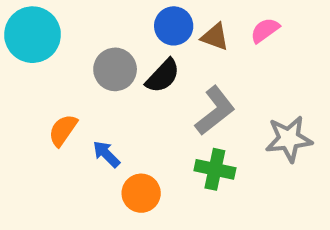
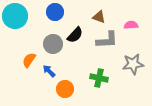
blue circle: (174, 26) -> (55, 12), moved
pink semicircle: (265, 30) -> (131, 25), moved, turned 32
gray circle: (115, 69) -> (53, 44), moved
gray L-shape: (215, 111) -> (107, 40), moved, turned 35

